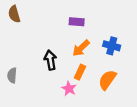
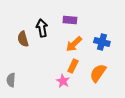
brown semicircle: (14, 14) -> (23, 39), moved
black arrow: (50, 60) -> (42, 28), moved
gray semicircle: (12, 75) -> (11, 80), moved

